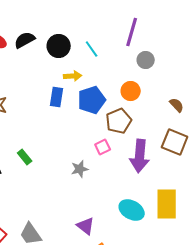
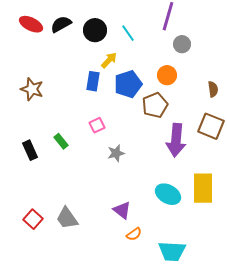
yellow arrow: (73, 76) -> (109, 60), turned -42
brown semicircle: (177, 105) -> (213, 89), turned 35
pink square: (103, 147) -> (97, 125), moved

